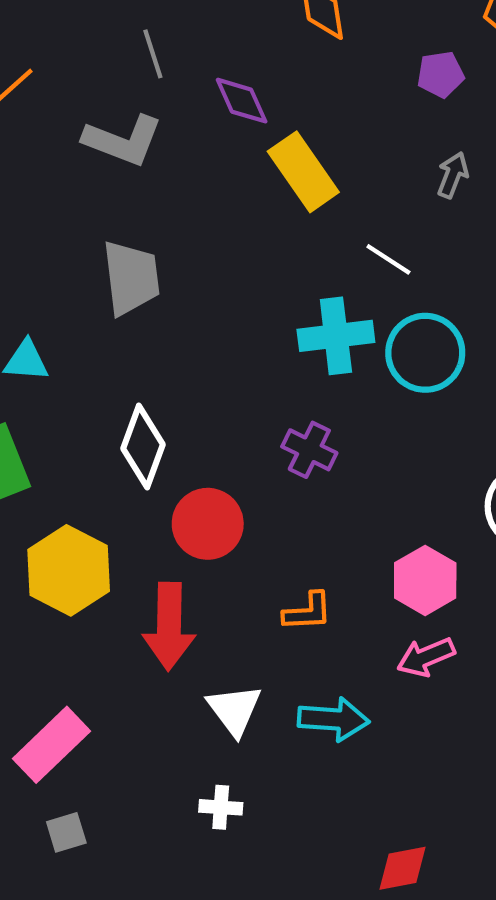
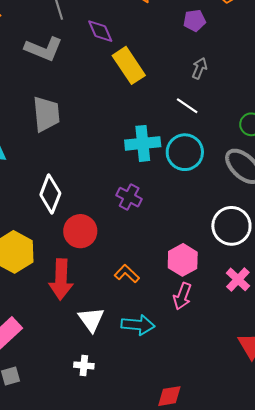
white line: (388, 259) -> (187, 106), moved
orange L-shape: (308, 612) -> (127, 274), turned -135
pink arrow: (426, 657) -> (182, 296), turned -48

